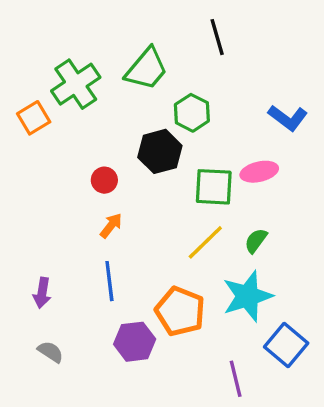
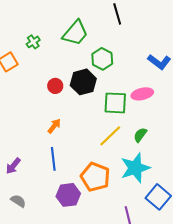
green cross: (76, 84) -> (33, 42), size x0.5
red circle: (104, 180) -> (55, 86), moved
purple arrow: (42, 293) -> (13, 166), turned 30

